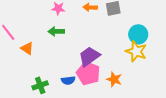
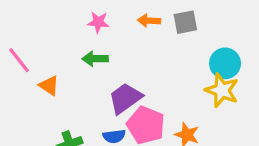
purple trapezoid: (89, 56) -> (125, 98), moved

